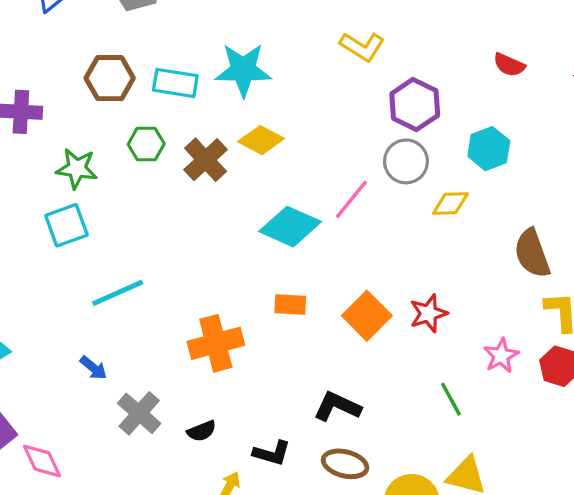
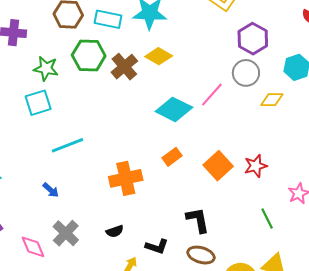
green hexagon: (146, 144) -> (89, 55), size x1.5
orange rectangle: (290, 305) -> (172, 157), turned -42
black L-shape: (337, 407) -> (198, 220), turned 52
gray cross: (139, 413) -> (66, 233), moved
pink diamond: (42, 461) -> (33, 247), moved

